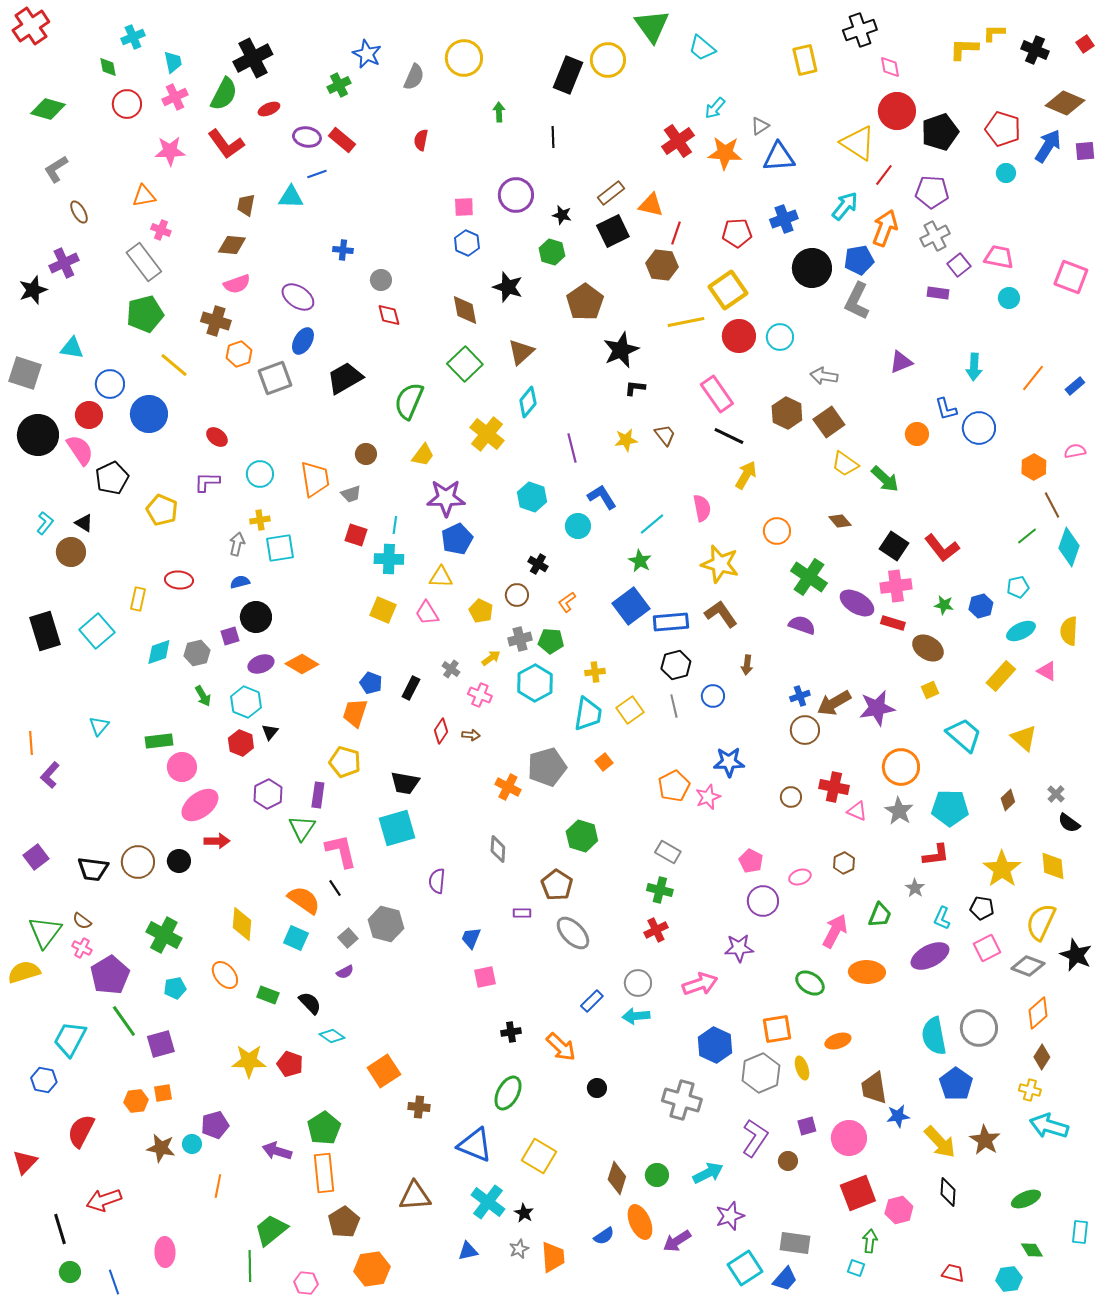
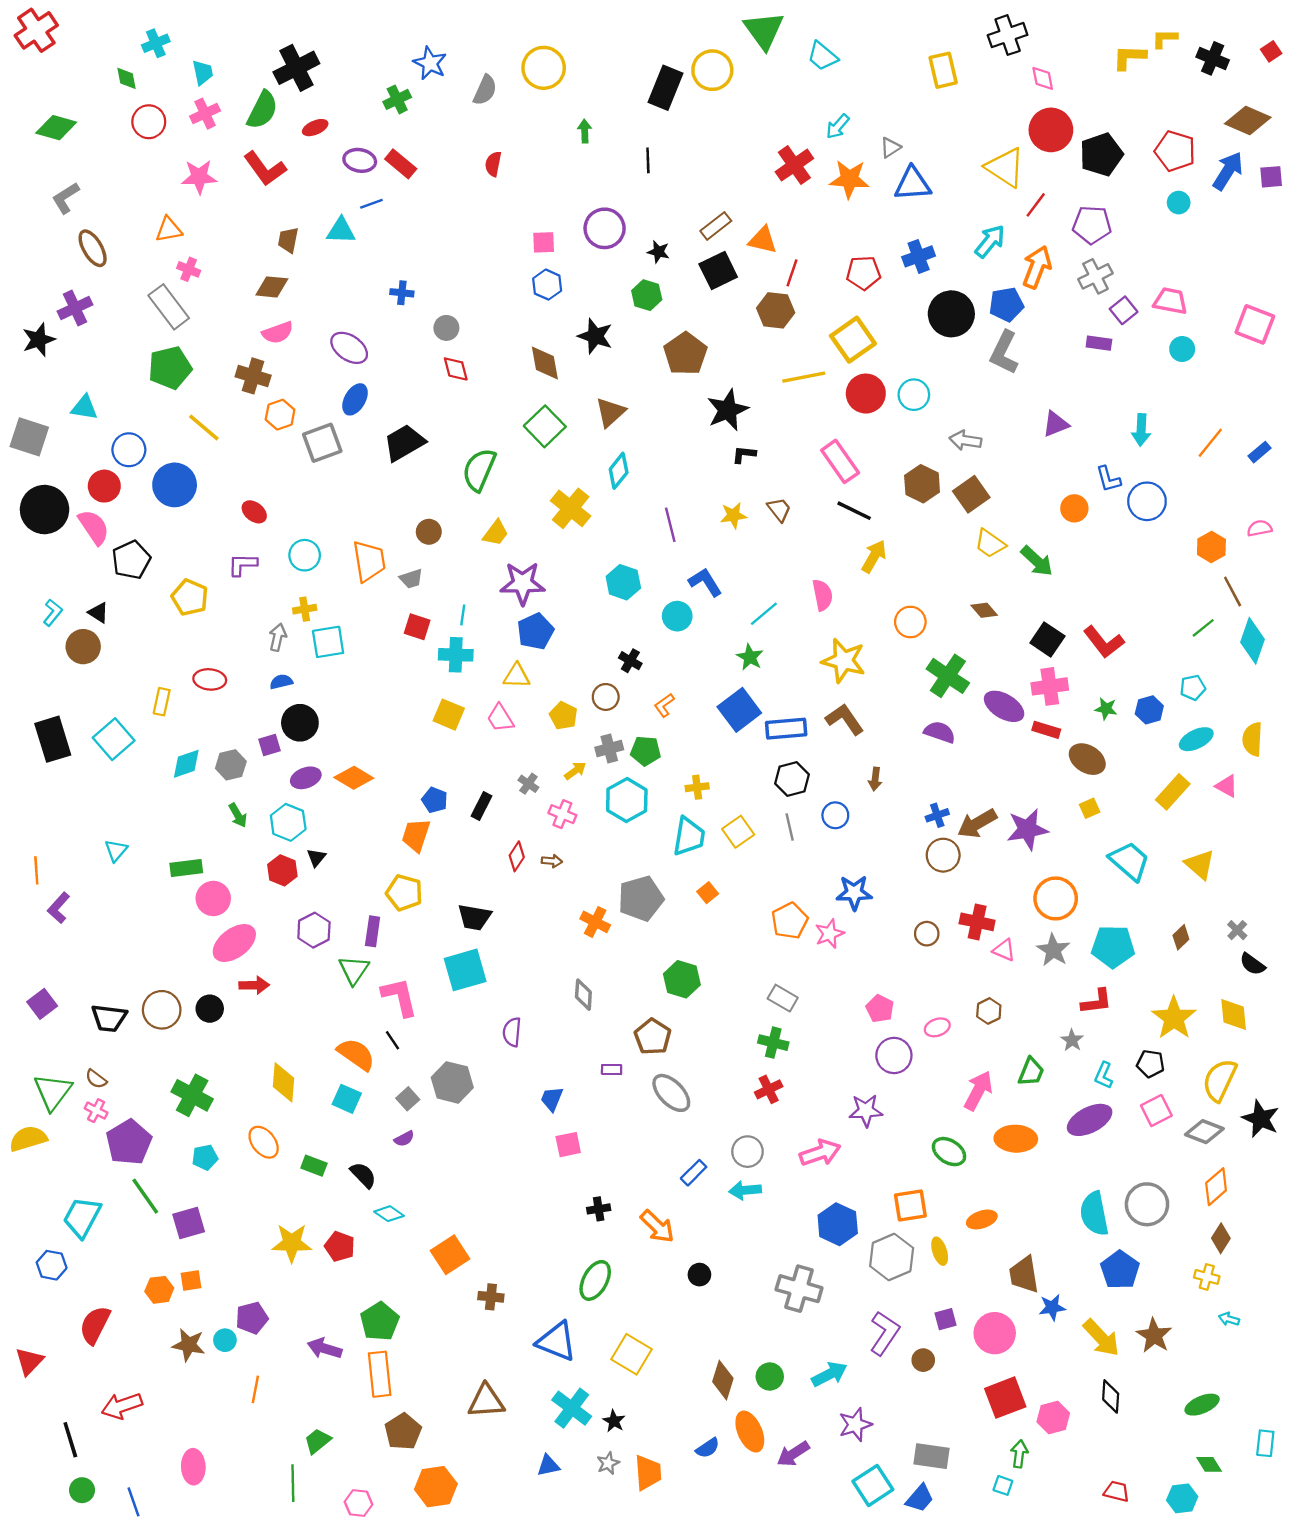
brown ellipse: (79, 212) -> (93, 248), size x1.4
cyan arrow: (1049, 1126) -> (1229, 1319), size x0.5
green trapezoid: (271, 1230) -> (318, 1441), size x0.7

